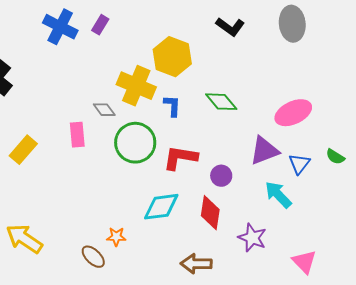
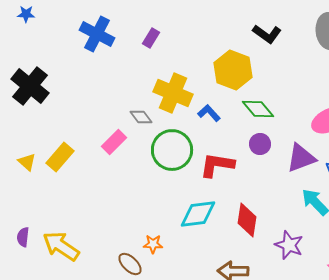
purple rectangle: (100, 25) -> (151, 38), moved
yellow hexagon: (172, 57) -> (233, 70), moved
blue L-shape: (172, 106) -> (209, 113), turned -45
pink rectangle: (77, 135) -> (114, 142), turned 50
purple circle: (221, 176) -> (260, 144), moved

